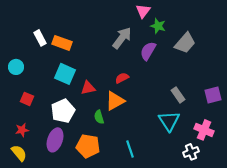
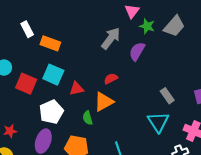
white rectangle: (40, 38) -> (27, 29), moved
gray trapezoid: (185, 43) -> (174, 26), moved
red square: (27, 99) -> (26, 84), moved, size x1.5

